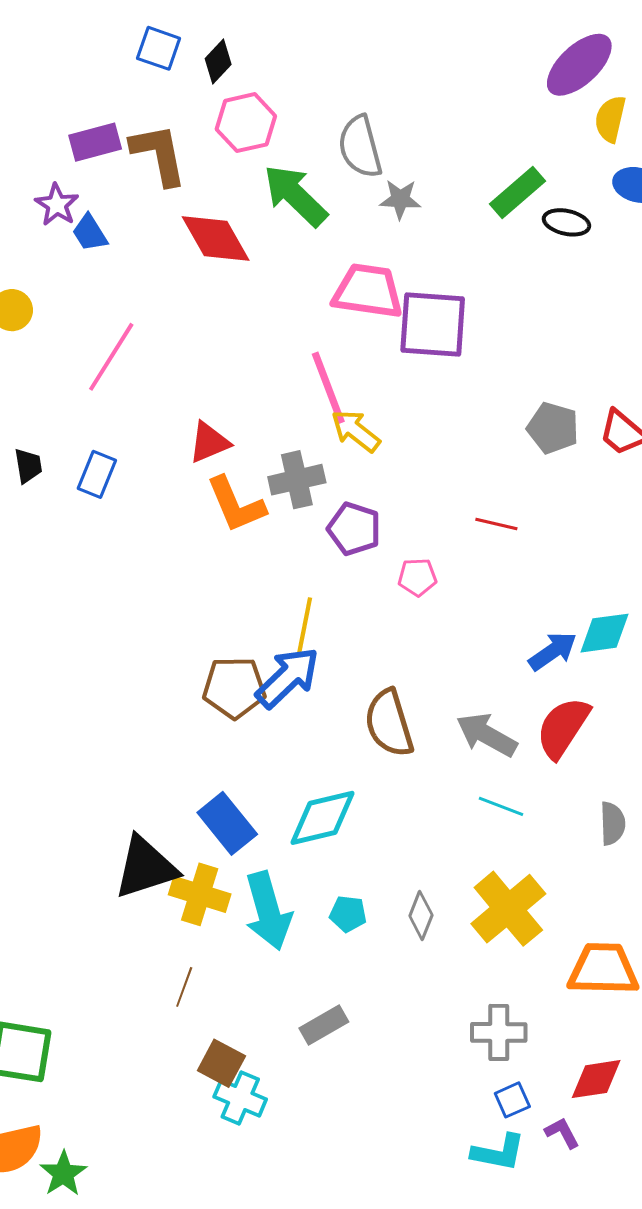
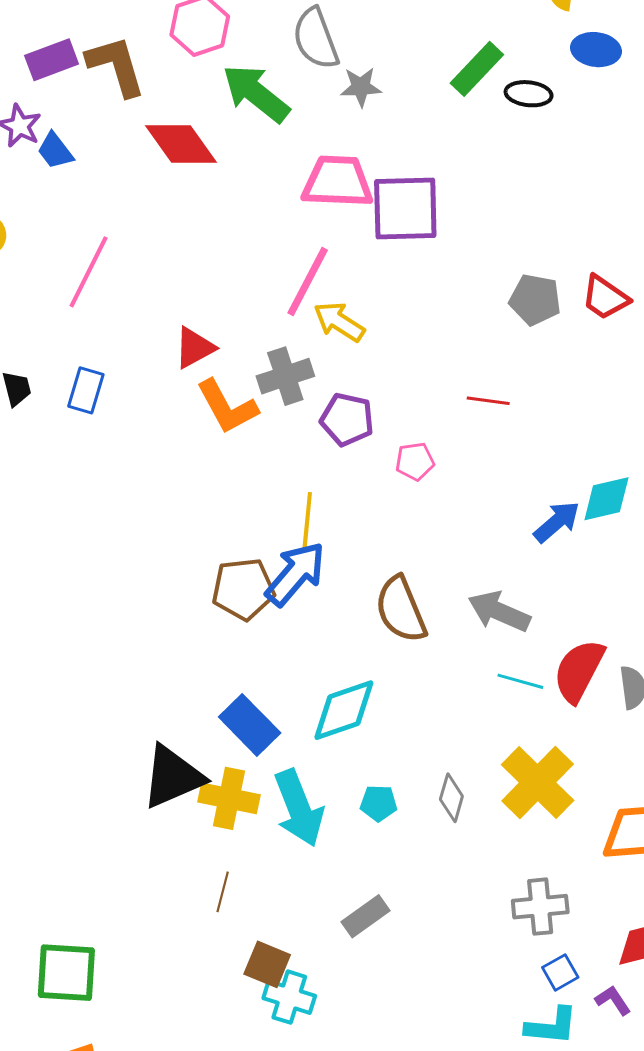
pink line: (328, 388) -> (308, 282), turned 54
red semicircle: (563, 728) -> (579, 671), moved

